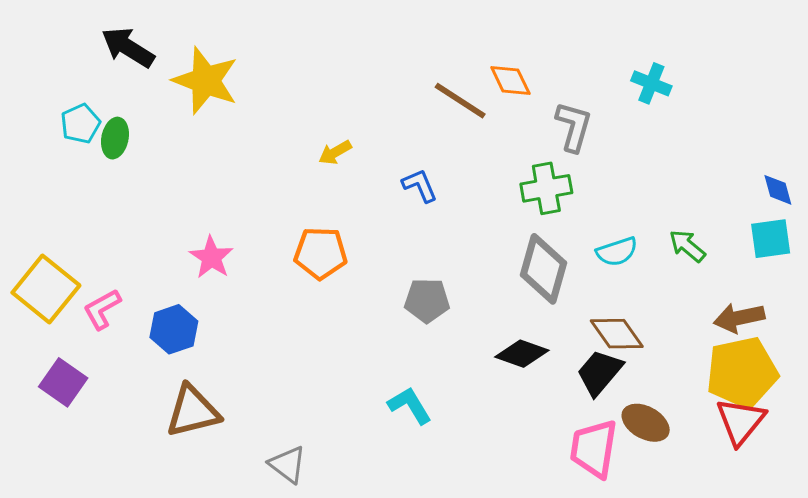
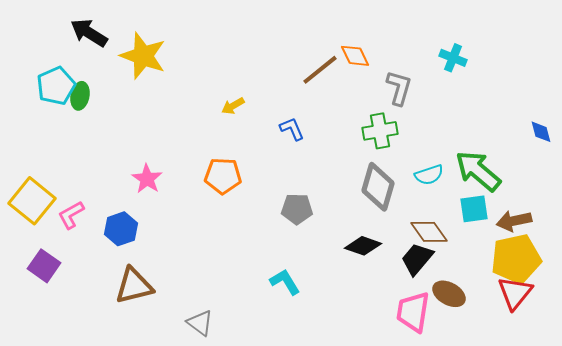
brown line: (460, 101) -> (320, 70), turned -72
cyan pentagon: (80, 124) -> (56, 86), size x1.4
cyan square: (771, 239) -> (474, 209), moved
green arrow: (687, 246) -> (478, 171), size x1.8

